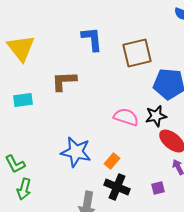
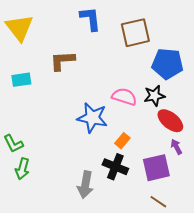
blue star: (76, 152) -> (92, 118), moved
orange rectangle: (112, 161) -> (122, 141), moved
purple square: (158, 188) -> (156, 168), size x2.0

